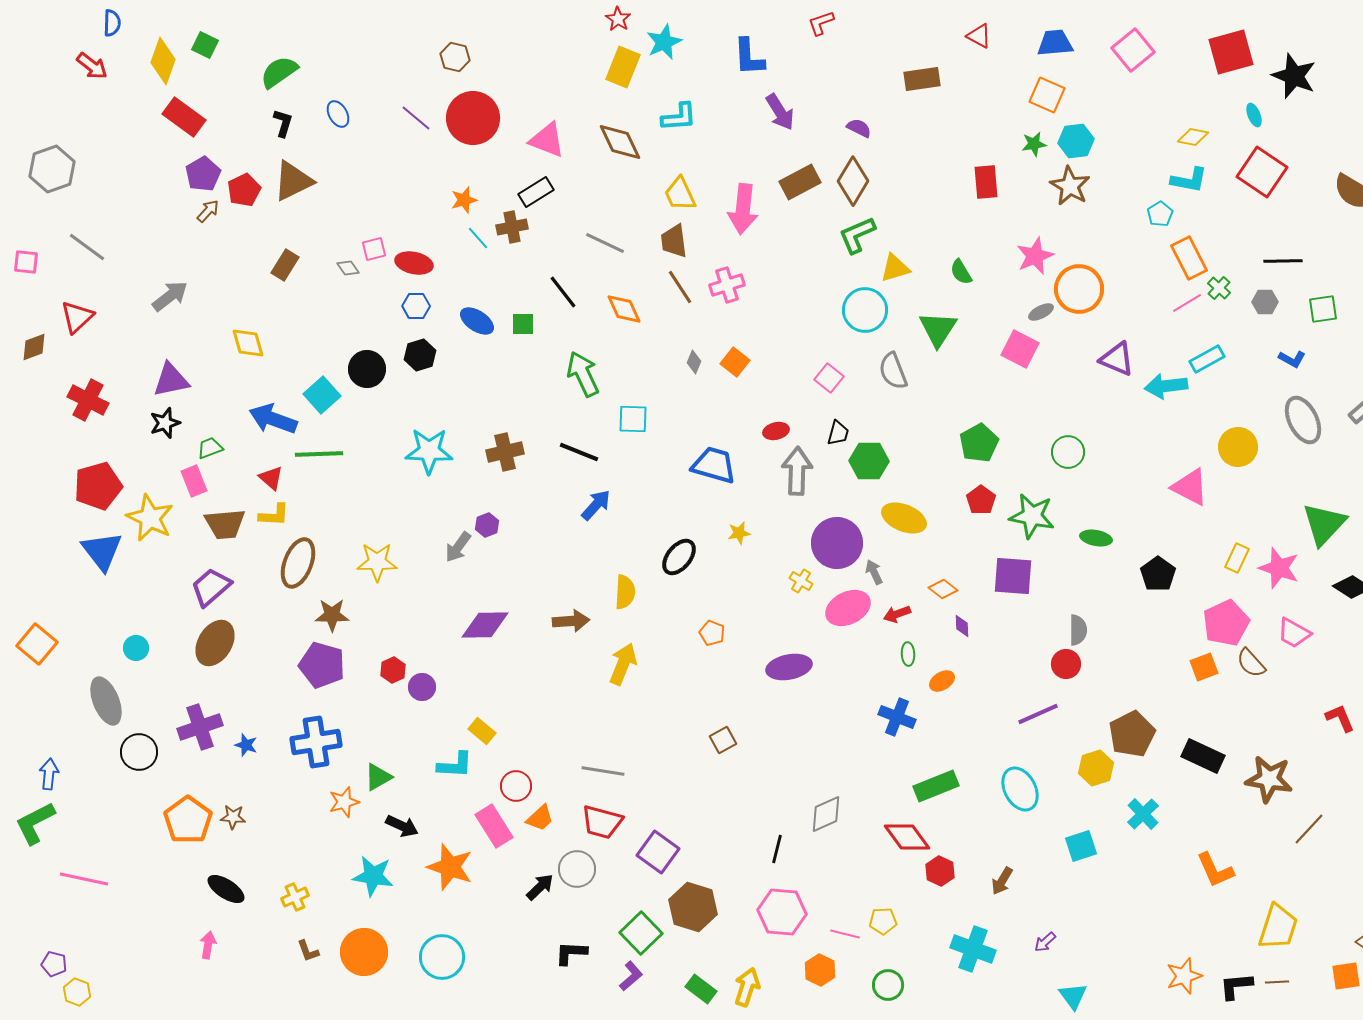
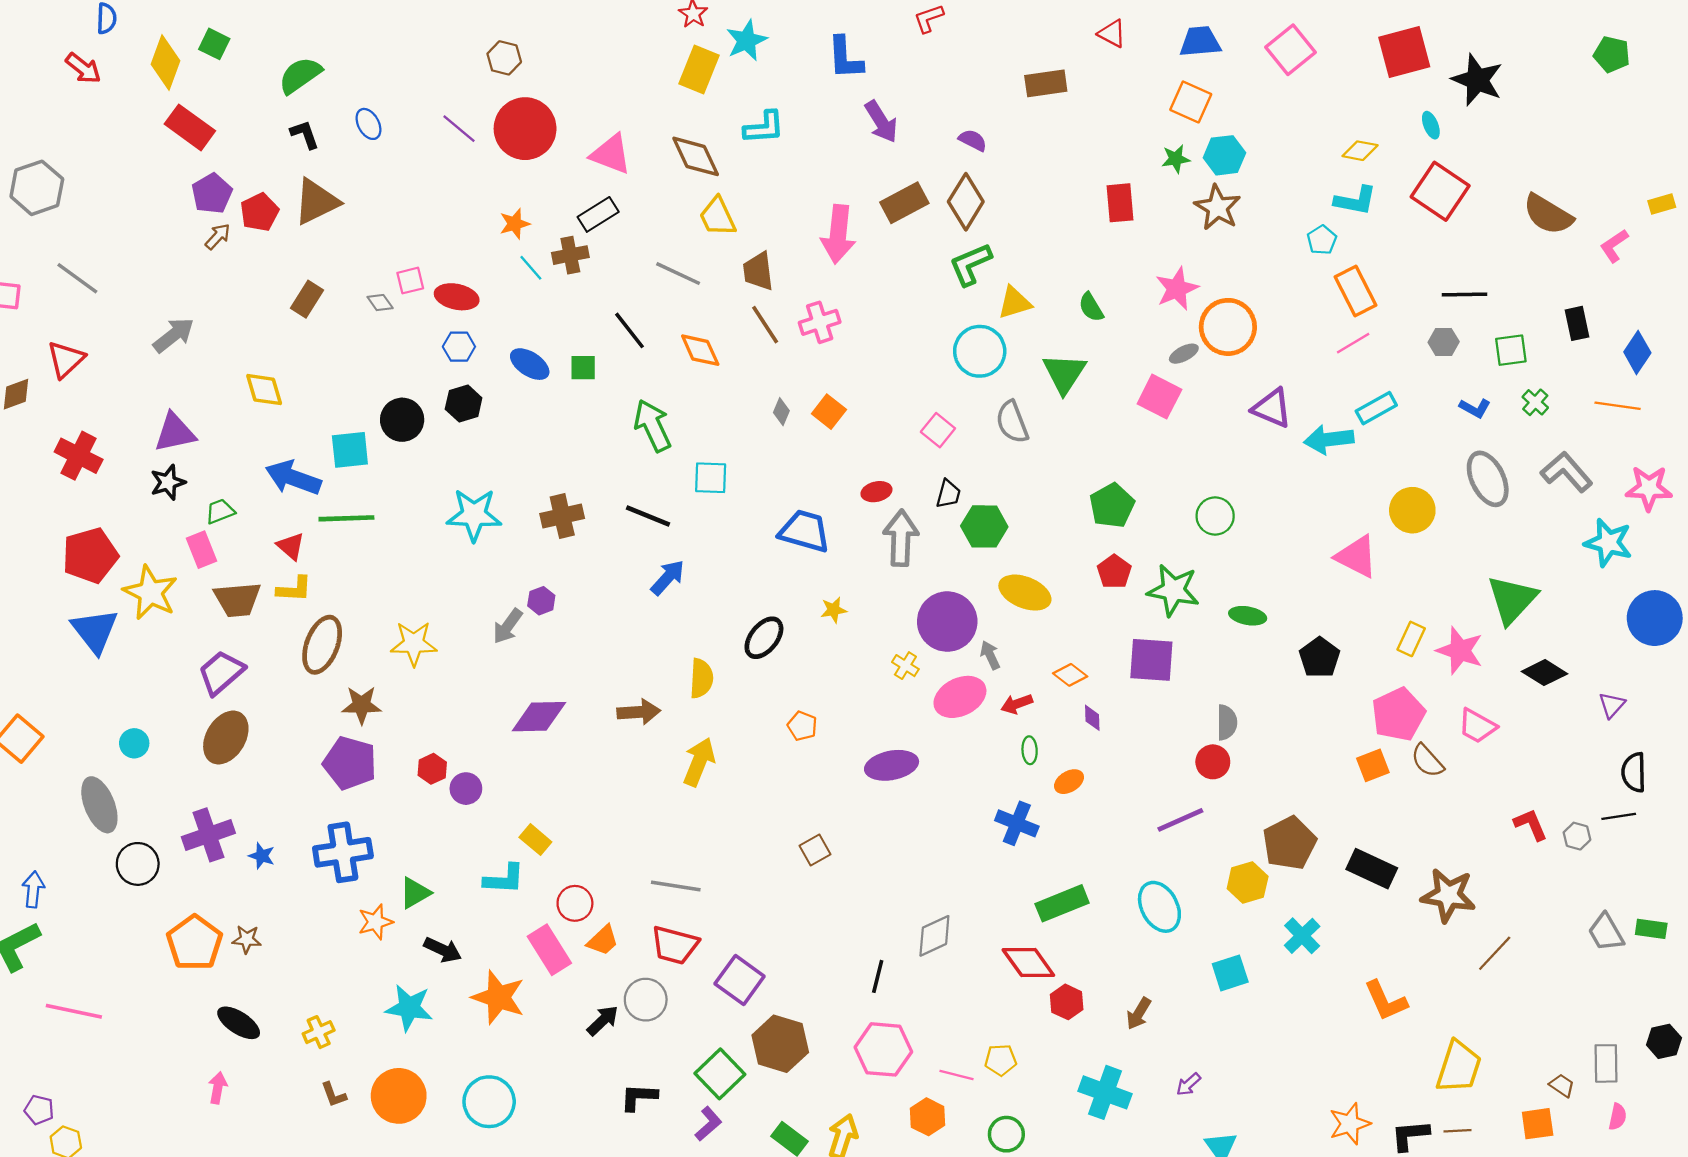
black L-shape: (283, 123) -> (305, 134), turned -36
yellow trapezoid: (680, 194) -> (718, 217), moved
green cross: (1219, 288) -> (1535, 402), moved
cyan square: (322, 395) -> (350, 450), turned 36

